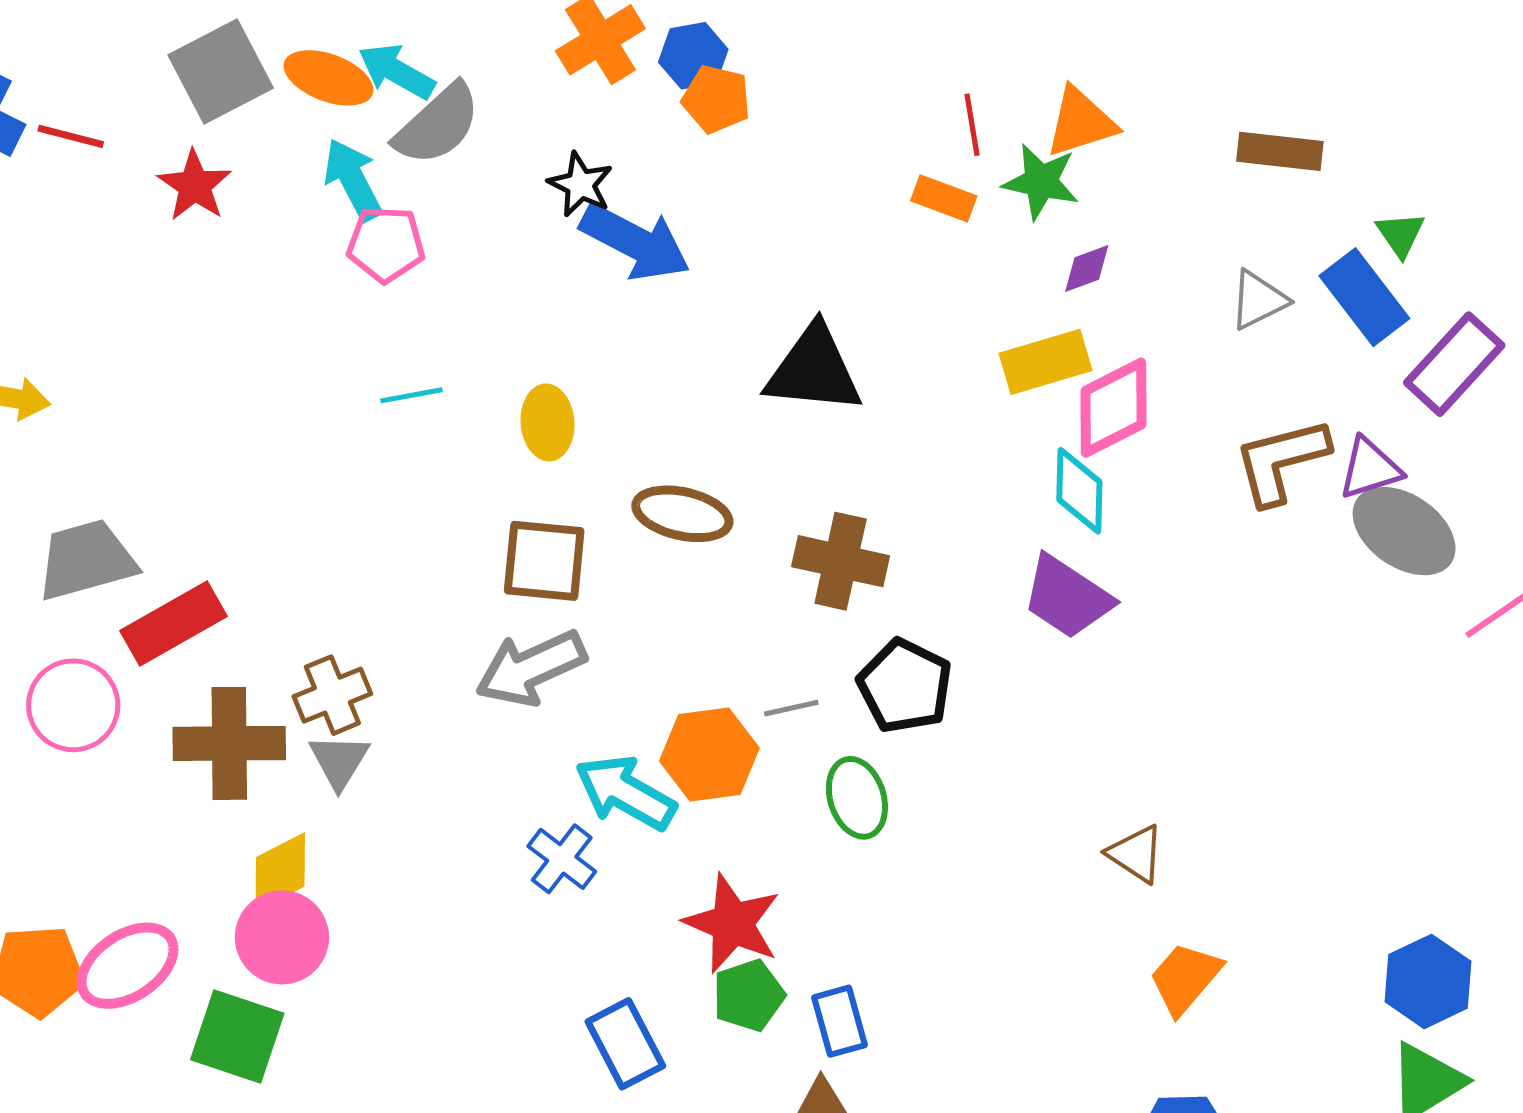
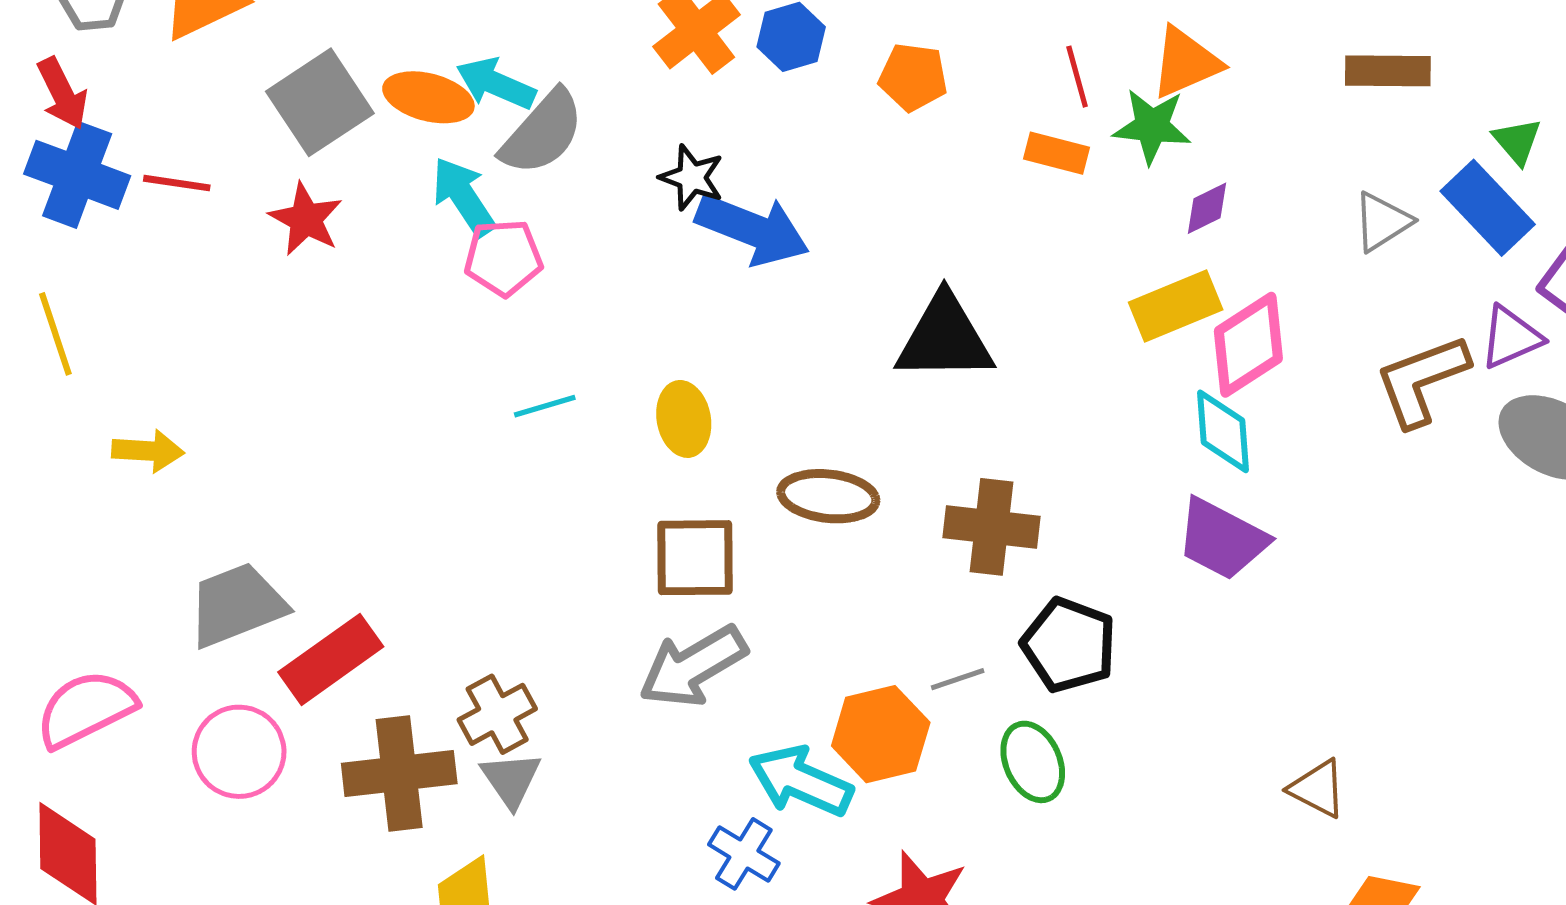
orange pentagon: (716, 99) -> (913, 77), moved
purple triangle: (1370, 468) -> (1511, 337), moved

